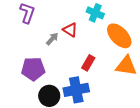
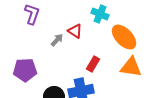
purple pentagon: (33, 69) -> (25, 70), moved

